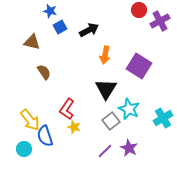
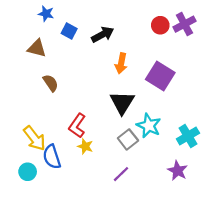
red circle: (139, 10) -> (160, 25), moved
blue star: (50, 11) -> (46, 14), moved
blue square: (60, 27) -> (69, 31), turned -32
purple star: (129, 148) -> (178, 171), moved

